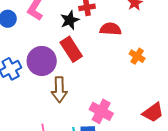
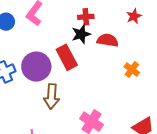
black star: (70, 20) -> (81, 34), moved

